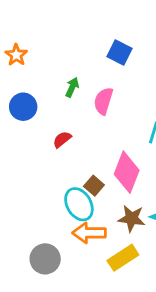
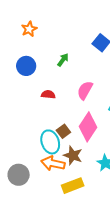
pink semicircle: (103, 101) -> (85, 90), moved
red semicircle: (62, 139) -> (48, 94), turned 32
brown star: (132, 218) -> (73, 155), moved

